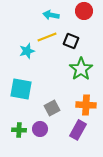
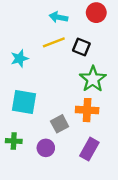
cyan star: (27, 51) -> (19, 58), moved
orange cross: (86, 105) -> (87, 110), moved
green cross: (19, 130) -> (14, 141), moved

